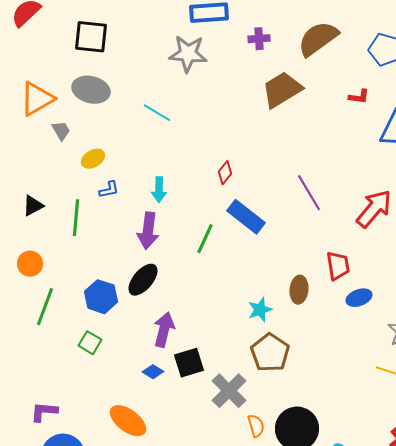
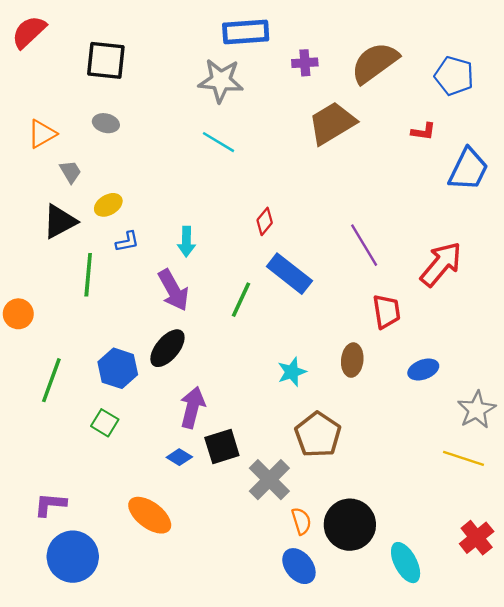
gray ellipse: (91, 90) -> (106, 123), size x0.6
orange triangle: (37, 99) -> (42, 134), size x0.7
cyan line: (157, 113) -> (218, 142), moved
black triangle: (33, 206) -> (60, 221), moved, size x1.4
purple arrow: (148, 231) -> (173, 290), turned -36
orange circle: (30, 264) -> (18, 314), moved
red trapezoid: (338, 266) -> (387, 311), moved
cyan star: (260, 310) -> (292, 372), moved

